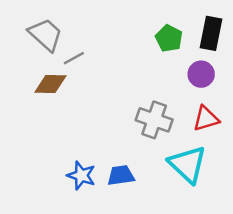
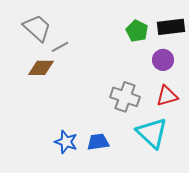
black rectangle: (211, 33) -> (171, 27), turned 72

